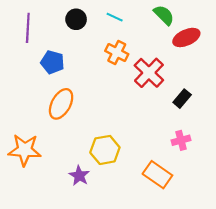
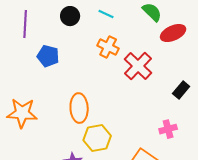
black rectangle: (182, 99) -> (181, 90), moved
orange ellipse: (61, 104) -> (79, 108), moved, turned -32
orange star: (25, 150) -> (22, 113), moved

